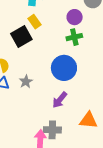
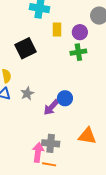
yellow rectangle: (34, 22) -> (57, 29), moved, turned 32
blue circle: (64, 68) -> (65, 98), moved, size x0.6
purple arrow: (60, 100) -> (51, 107), moved

